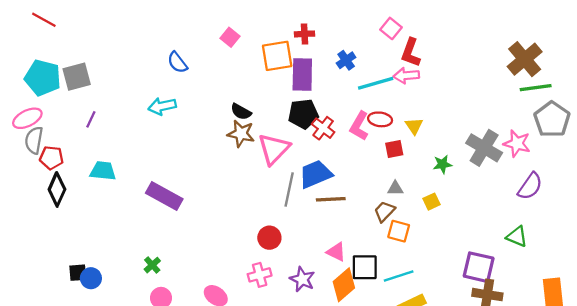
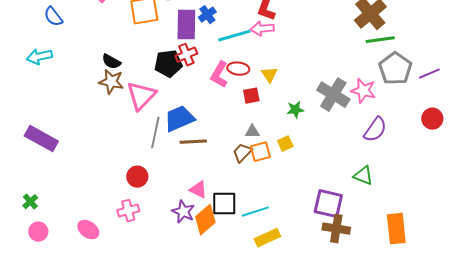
purple rectangle: (302, 74) -> (186, 25), moved
red cross: (323, 128) -> (186, 55), moved, turned 30
orange square: (399, 231) -> (260, 152), moved, turned -30
purple star: (302, 279) -> (183, 212), moved

